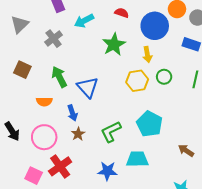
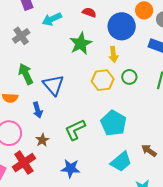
brown star: (78, 134) -> (42, 140), moved
cyan trapezoid: (137, 159) -> (121, 162), moved, turned 140

